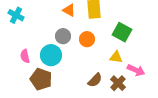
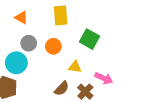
orange triangle: (69, 10) -> (21, 18), moved
yellow triangle: (116, 57) -> (75, 67), moved

